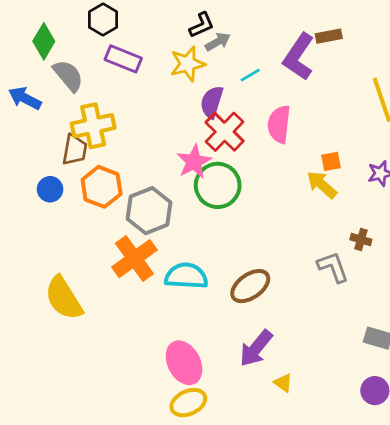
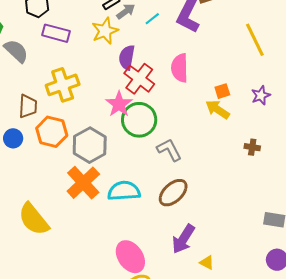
cyan line: (250, 75) -> (152, 19), moved
yellow cross: (93, 126) -> (63, 85), moved
gray L-shape: (333, 267) -> (169, 150), moved

